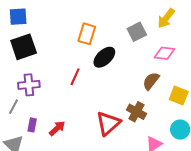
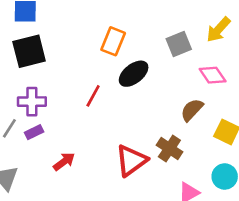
pink diamond: (164, 53) -> (213, 75), turned 45
purple rectangle: (32, 125) -> (34, 132), moved, turned 48

